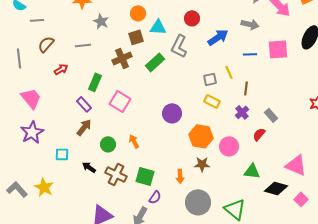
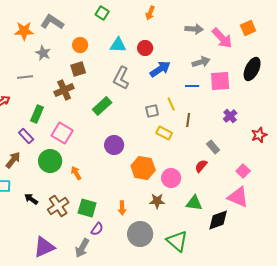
red circle: (192, 18) -> (145, 48), moved
gray arrow: (250, 24) -> (201, 62), moved, turned -30
cyan triangle: (158, 27) -> (118, 45), moved
green rectangle: (155, 62) -> (102, 106), moved
yellow rectangle: (212, 101) -> (164, 133), moved
purple cross: (242, 112) -> (230, 116), moved
brown arrow: (84, 127) -> (13, 160), moved
green circle: (108, 144) -> (50, 161), moved, size x1.5
brown star: (202, 164) -> (157, 201), moved
brown cross: (116, 174) -> (58, 206), turned 30
black diamond: (276, 188) -> (218, 220), turned -35
pink square: (301, 199) -> (243, 171), moved

